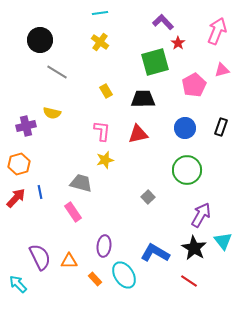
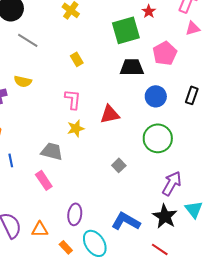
pink triangle: (222, 70) -> (193, 28), moved
black trapezoid: (143, 99) -> (132, 67), moved
red triangle: (138, 134) -> (110, 114), moved

